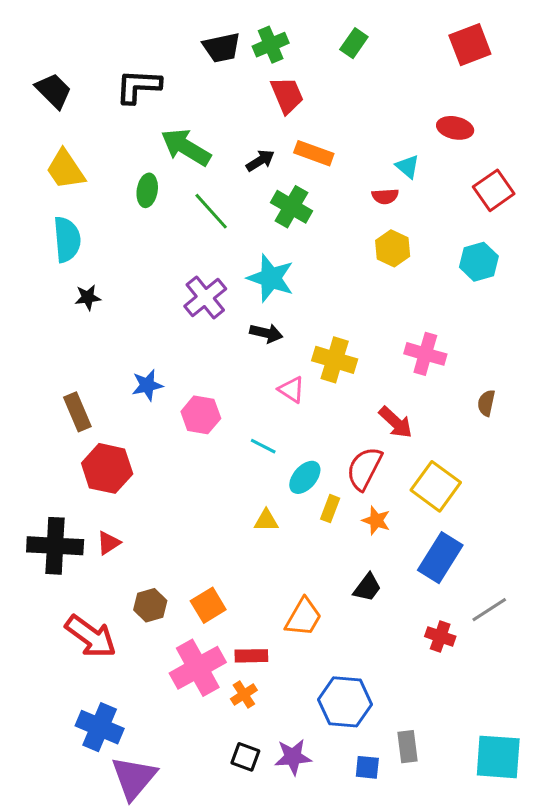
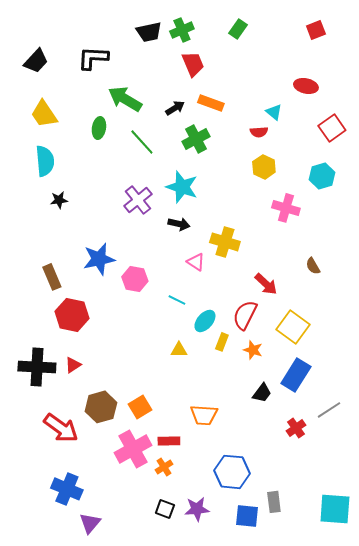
red square: (470, 45) -> (316, 30), size x0.7
black trapezoid: (54, 91) -> (36, 61), turned 88
green cross: (291, 207) -> (196, 139), turned 32
pink cross: (425, 354) -> (286, 208), moved
blue star: (147, 385) -> (99, 259), size x1.5
brown semicircle: (486, 403) -> (313, 266), moved, turned -42
black trapezoid: (367, 587) -> (262, 393), moved
brown hexagon: (150, 605) -> (101, 407), size x1.4
orange trapezoid: (303, 617) -> (204, 415), turned 64
red cross: (440, 636) -> (296, 428), turned 36
blue square: (367, 767) -> (247, 516), size x1.4
purple triangle: (134, 778) -> (90, 523), size x0.7

